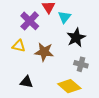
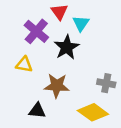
black star: (76, 38) -> (67, 47), moved
brown star: (44, 52) -> (57, 86), moved

